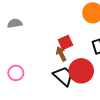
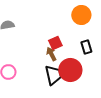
black trapezoid: (63, 76) -> (53, 75), turned 35

